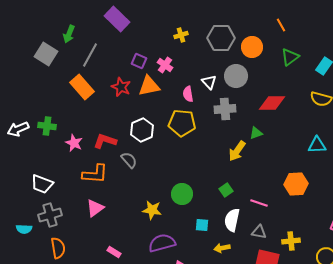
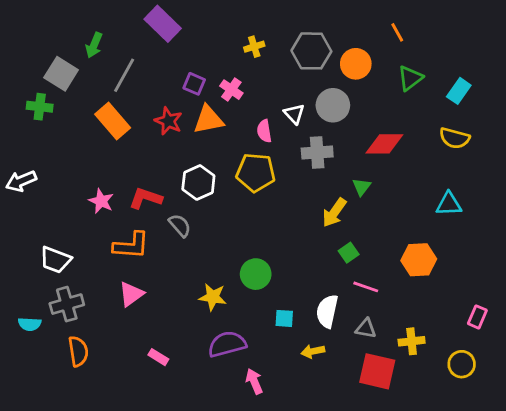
green cross: (47, 126) -> (40, 107), moved
green triangle: (256, 133) -> (361, 187), turned -32
green square: (226, 190) -> (349, 253), moved

